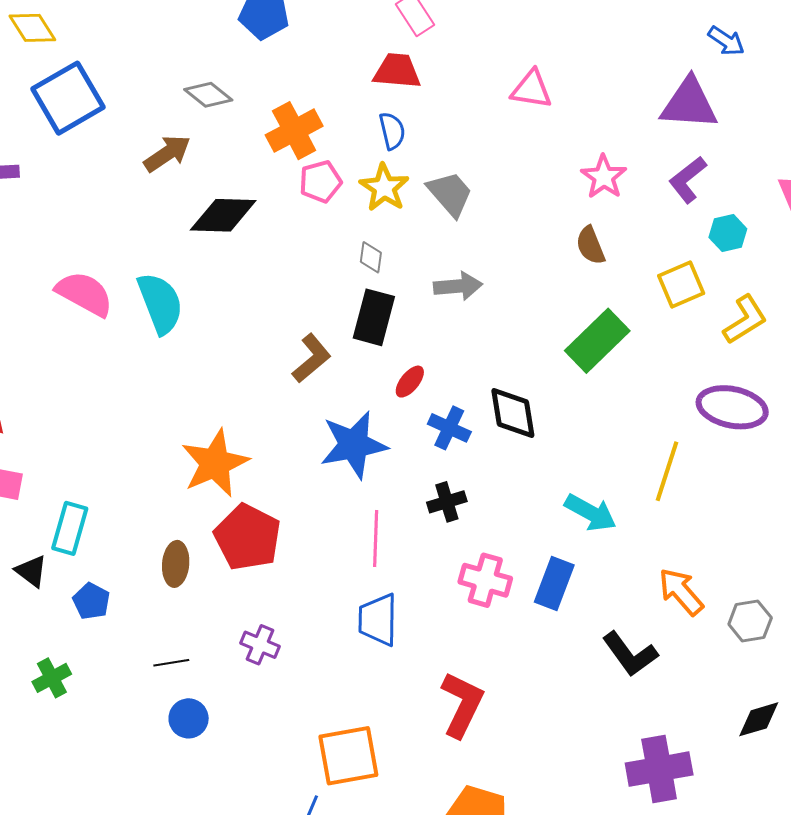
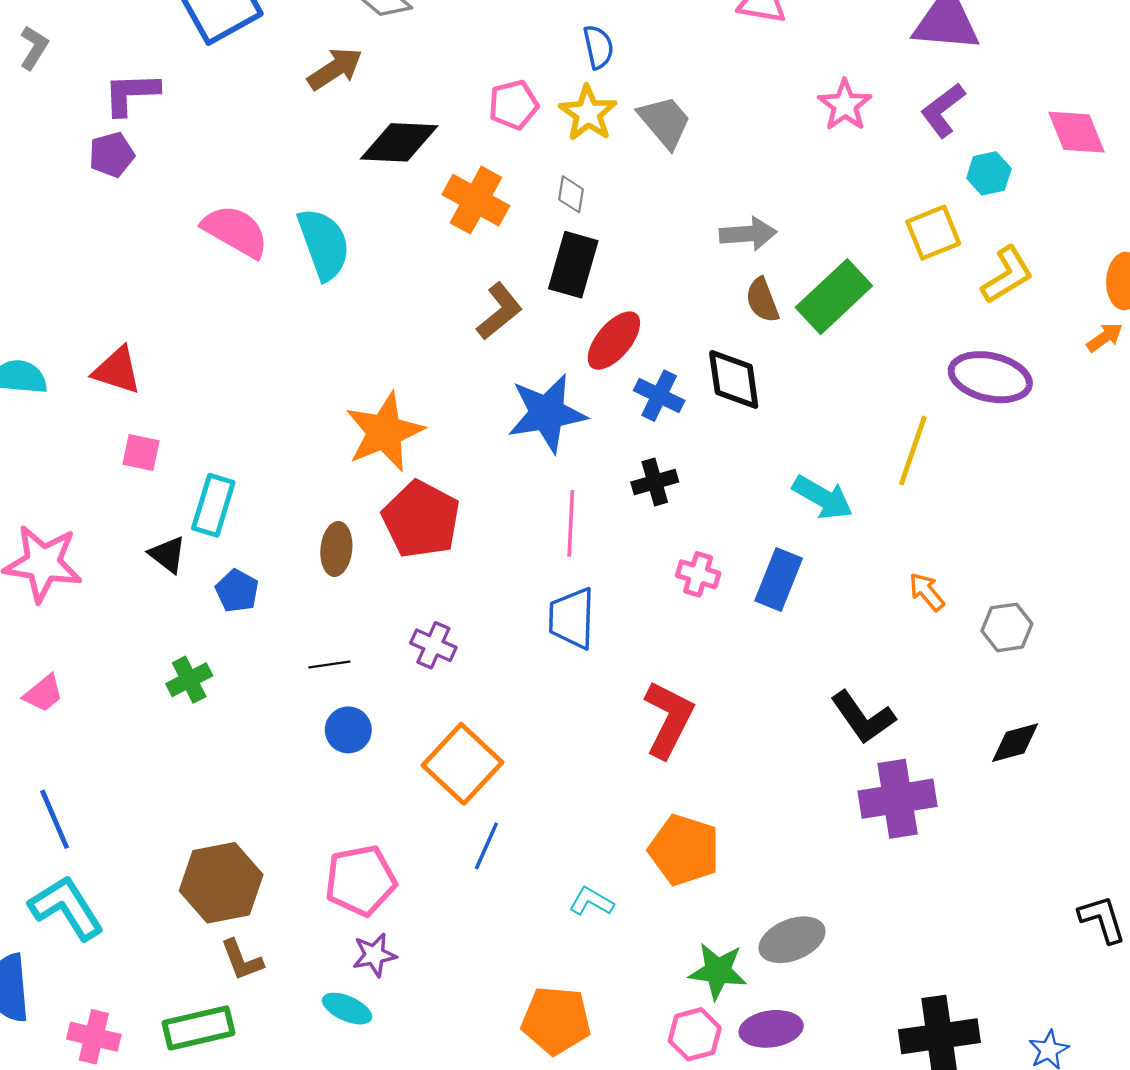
orange cross: (294, 131) -> (476, 200), moved, turned -34
brown semicircle: (590, 245) -> (762, 300), moved
gray arrow: (458, 286) -> (748, 234), moved
red ellipse: (410, 382) -> (614, 341), size x1.6
pink cross: (485, 580) -> (698, 574), size x0.7
orange arrow: (681, 592) -> (927, 592), size x0.7
black L-shape: (630, 654) -> (863, 717), moved
orange square: (348, 756) -> (462, 764), moved, turned -38

